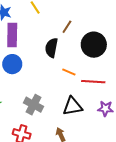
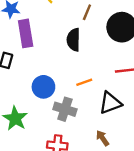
blue circle: (12, 64) -> (43, 87), moved
orange line: (69, 72) -> (84, 82), moved, turned -32

